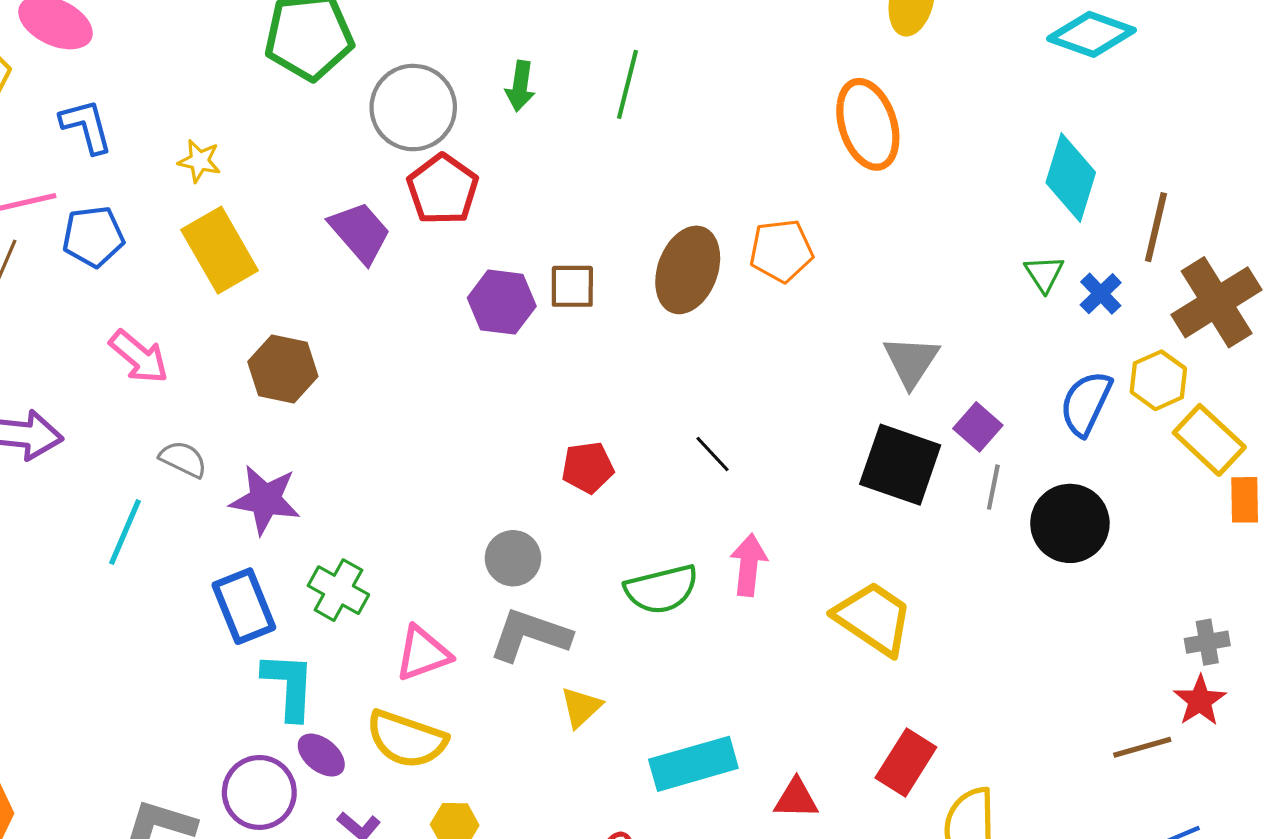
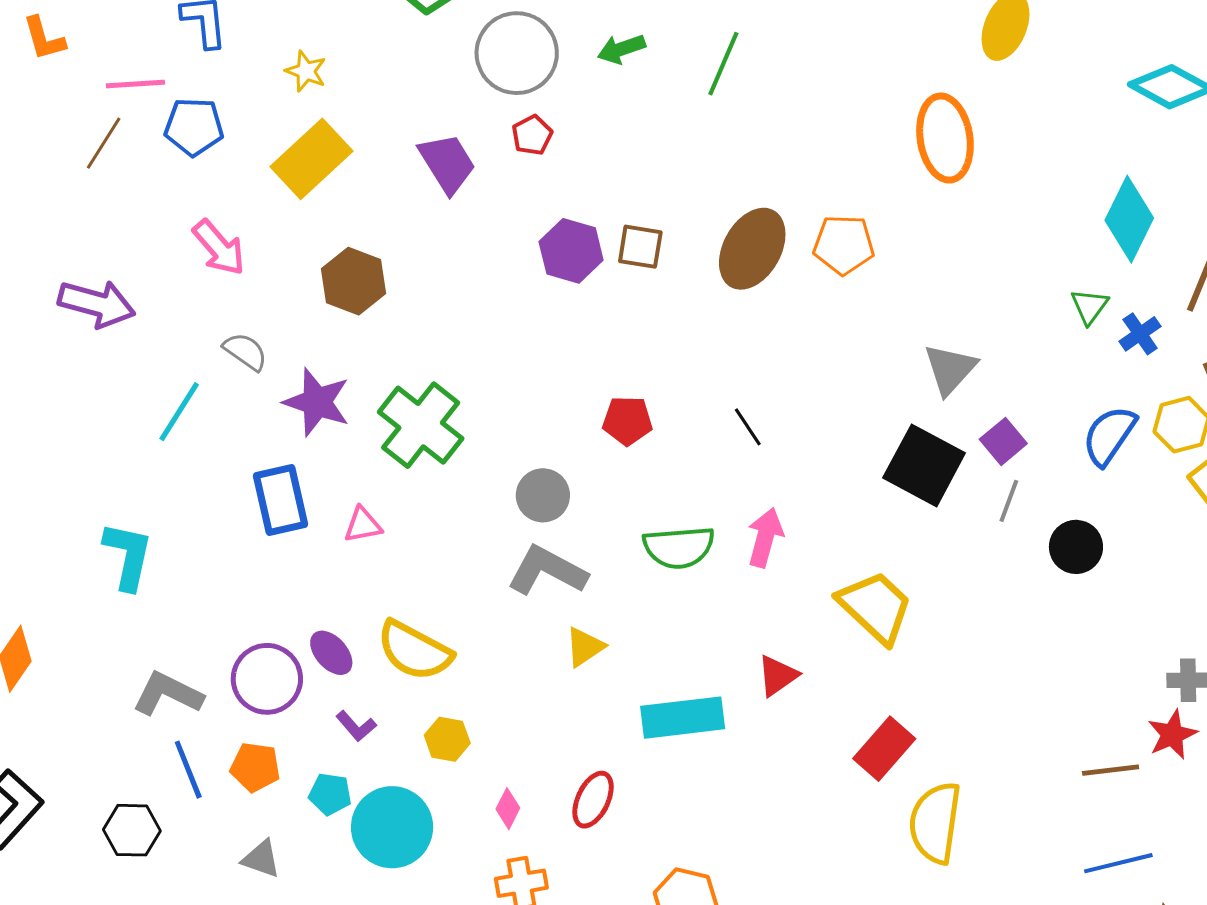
green arrow: (520, 86) -> (621, 49), turned 54
red pentagon: (443, 189) -> (532, 135), size x0.6
yellow rectangle: (220, 250) -> (312, 159), turned 68
black circle: (1070, 523) -> (1076, 547), size x0.7
green cross: (338, 590) -> (421, 425), moved, size x1.5
pink triangle: (423, 653) -> (363, 525), moved, size x0.7
cyan L-shape: (289, 686) -> (128, 556), moved
red triangle: (796, 799) -> (778, 676), moved, turned -45

